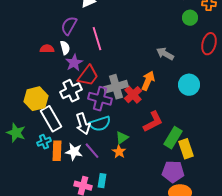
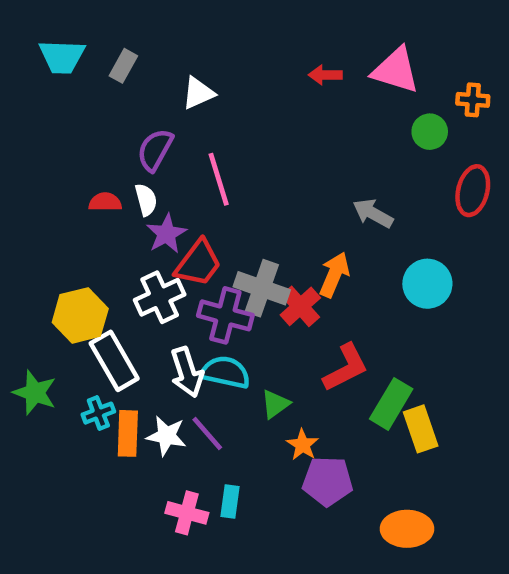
gray cross: (116, 87) -> (262, 288), turned 35
cyan semicircle: (100, 124) -> (225, 372), turned -150
orange star: (119, 152) -> (303, 445), moved
purple pentagon: (173, 172) -> (328, 481), moved

